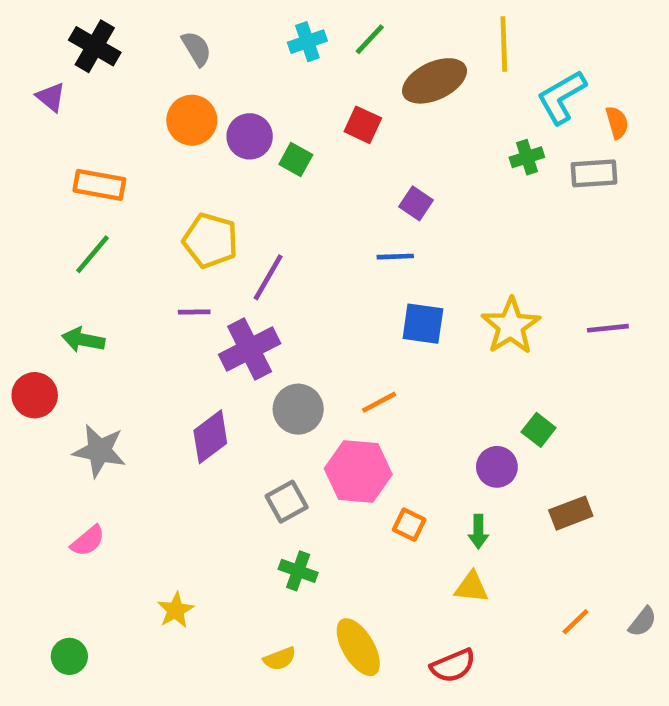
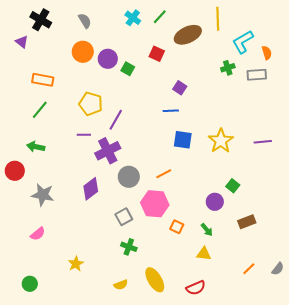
cyan cross: (307, 42) -> (133, 18), turned -35
green arrow: (478, 532) -> (207, 230), turned -40

